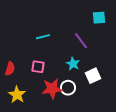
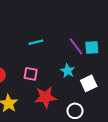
cyan square: (99, 18) -> (92, 48), moved
white circle: (68, 88) -> (75, 111), moved

